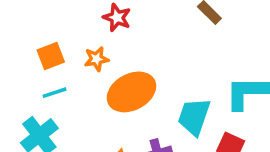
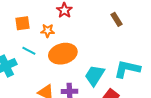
cyan line: (55, 93) -> (29, 51), moved, turned 32

